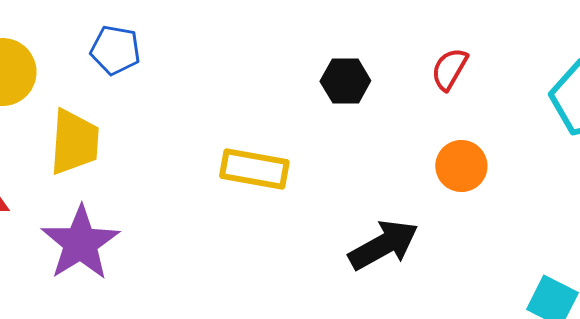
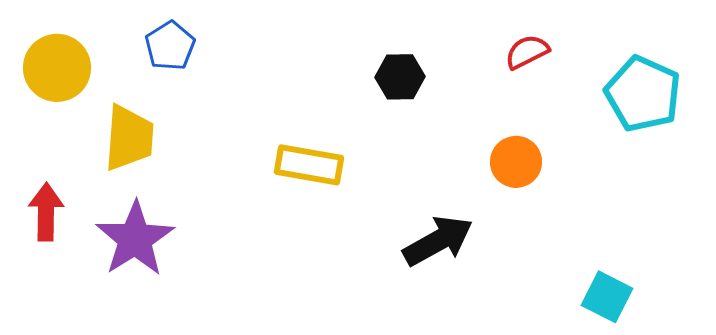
blue pentagon: (115, 50) -> (170, 46), turned 30
red semicircle: (449, 69) -> (527, 52), moved, turned 33

